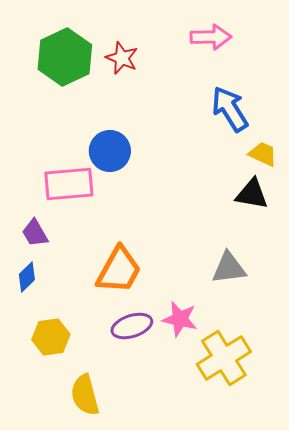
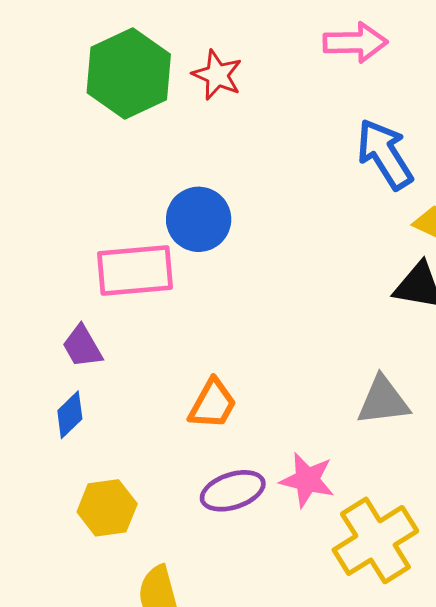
orange trapezoid: (119, 270) -> (213, 404), size x0.7

